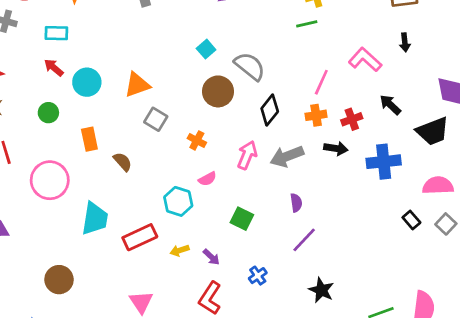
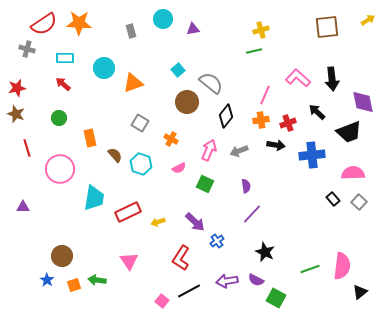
black arrow: (405, 42) -> (332, 79), moved, size x1.6
cyan circle: (87, 82) -> (104, 68), moved
orange triangle: (137, 85) -> (133, 83), moved
gray arrow: (287, 156) -> (239, 151), size x0.7
cyan hexagon: (178, 201) -> (141, 164), moved
green square: (242, 219) -> (205, 184), moved
purple arrow: (211, 257) -> (195, 222), moved, size x1.5
brown circle: (59, 280) -> (62, 256), moved

